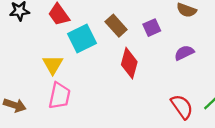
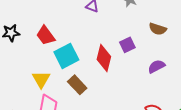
brown rectangle: (116, 26) -> (77, 85), moved
red diamond: (129, 63) -> (104, 58), moved

